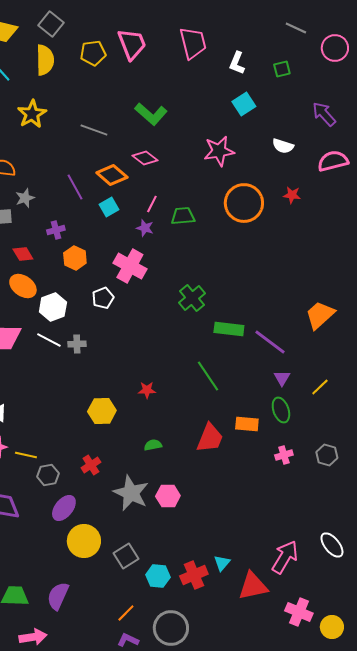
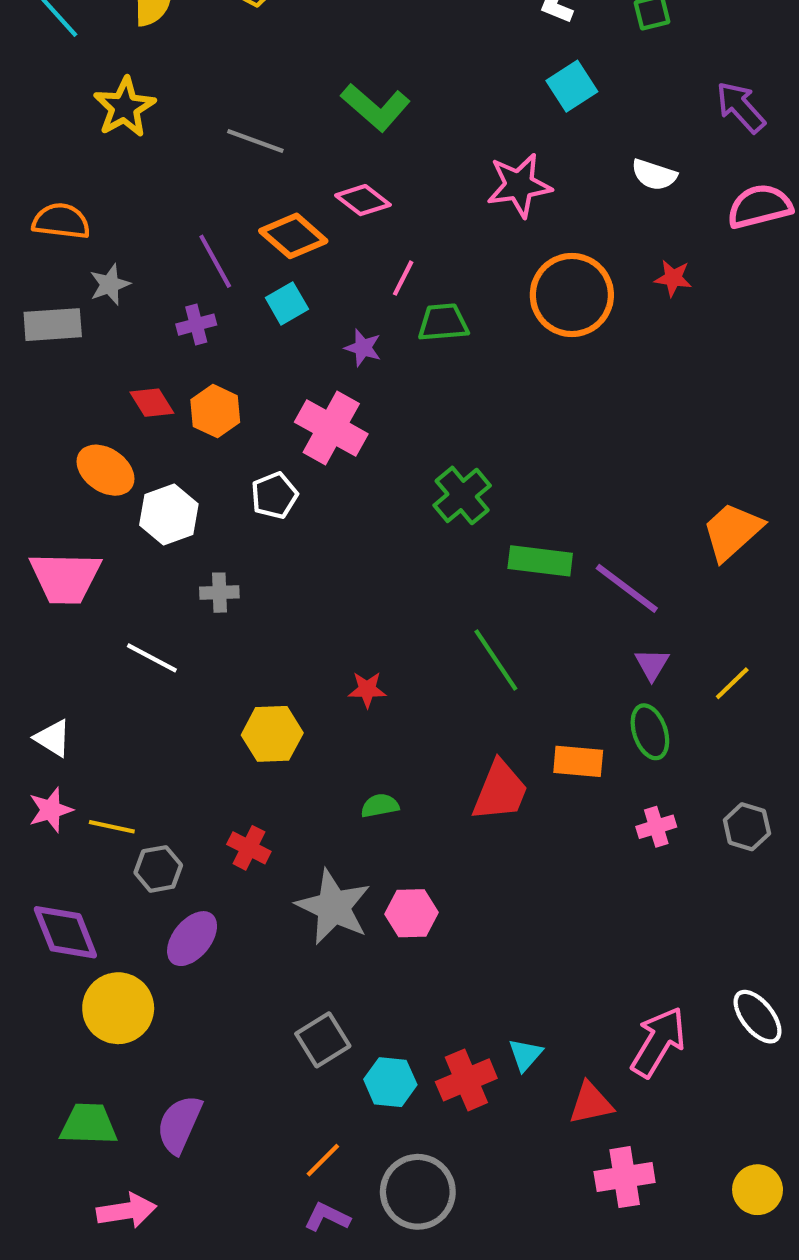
pink line: (152, 204) -> (403, 278), moved
purple cross: (56, 230) -> (196, 325), moved
red diamond: (23, 254) -> (152, 403), moved
white line: (49, 340) -> (152, 658), moved
red cross: (91, 465) -> (249, 848), turned -30
yellow circle: (84, 541) -> (118, 1008), moved
red triangle: (253, 586) -> (591, 1103), size x0.7
pink cross: (299, 612) -> (625, 1177), moved, turned -32

